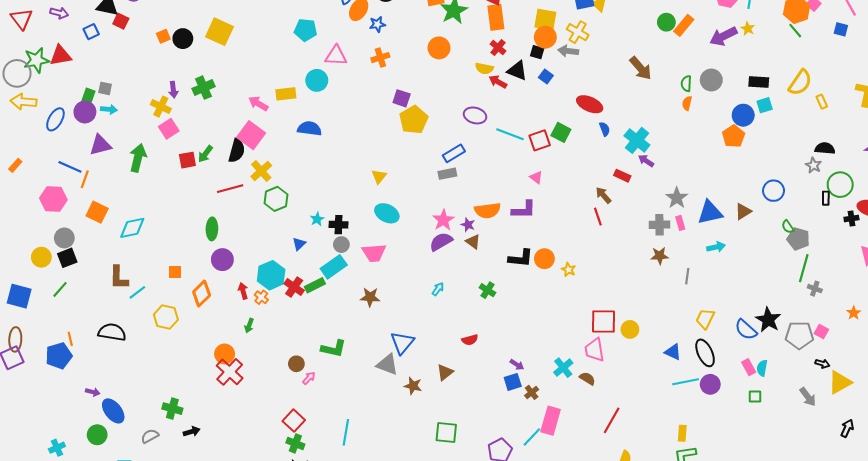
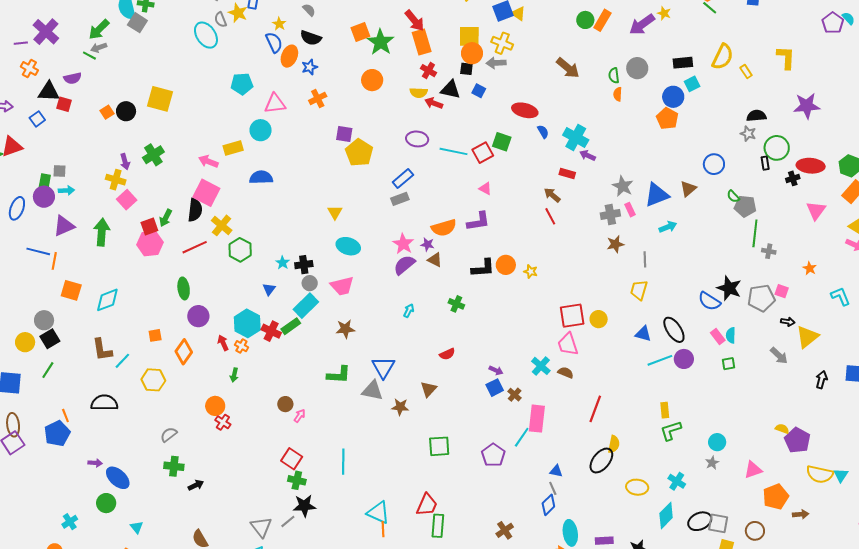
pink hexagon: (53, 199) -> (150, 244), moved
yellow trapezoid: (705, 319) -> (639, 290), moved
green L-shape: (334, 349) -> (339, 375), moved
red cross: (230, 372) -> (223, 422), size x0.6
gray semicircle: (150, 436) -> (169, 435), moved

